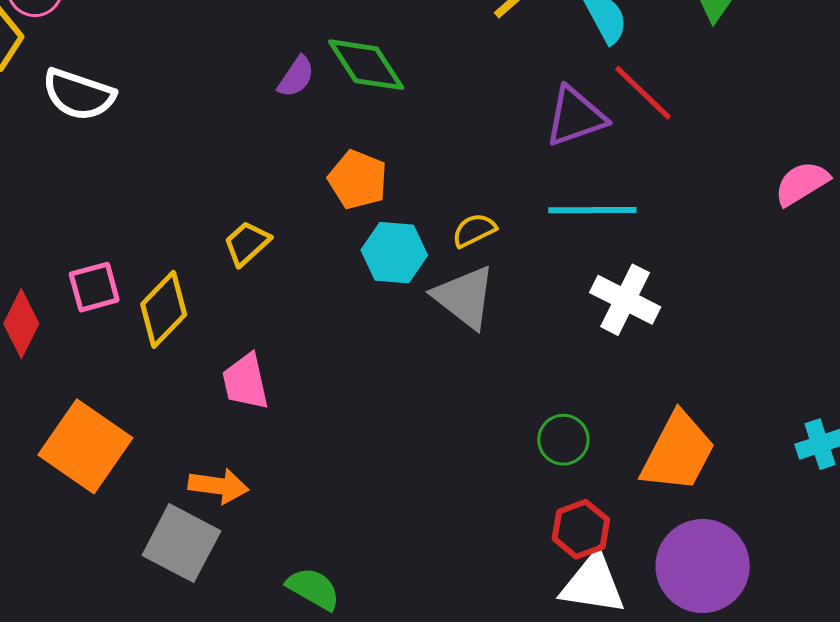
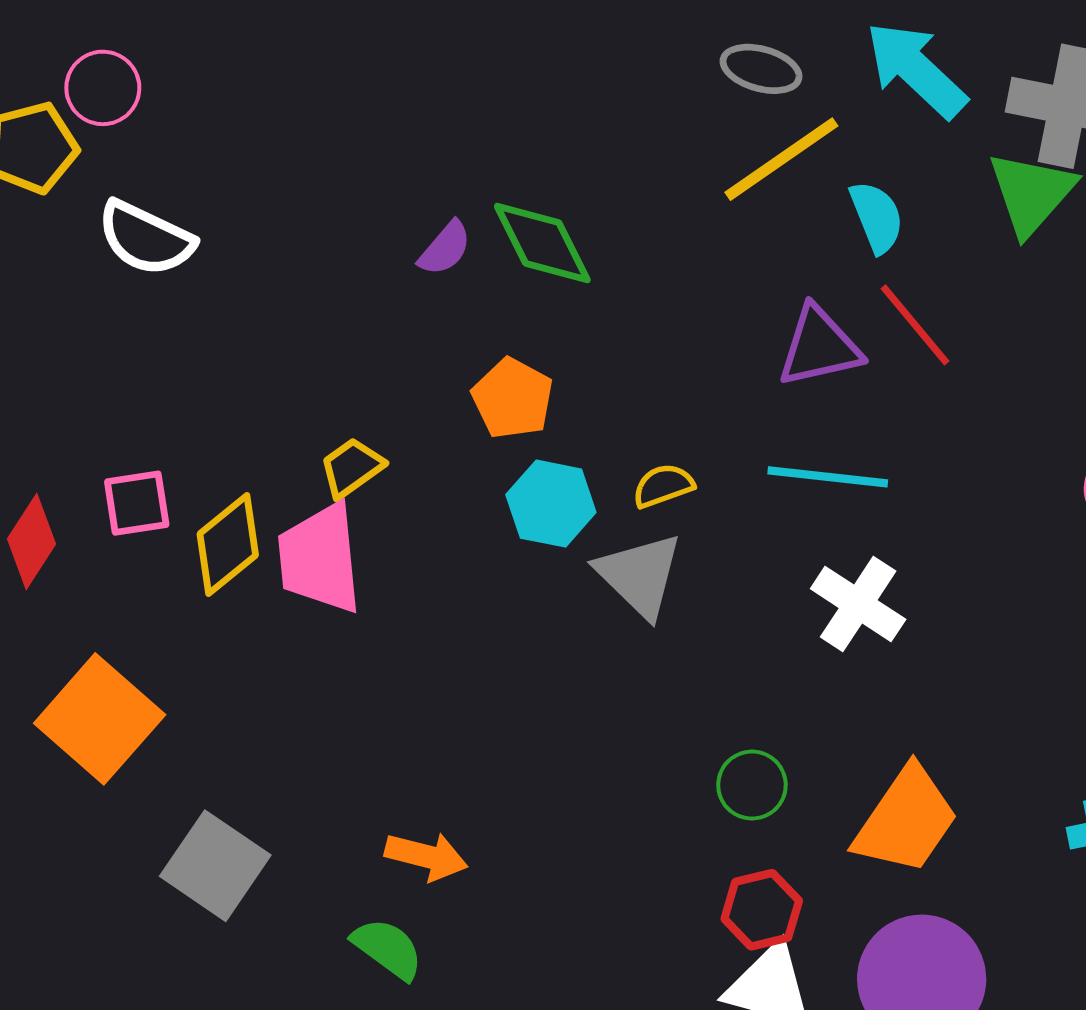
pink trapezoid: (245, 382) -> (320, 558), moved, size x1.4
orange arrow: (218, 486) -> (426, 856), moved

